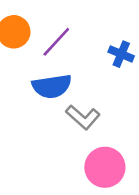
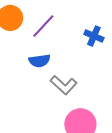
blue semicircle: (52, 86) -> (39, 61), size x0.7

